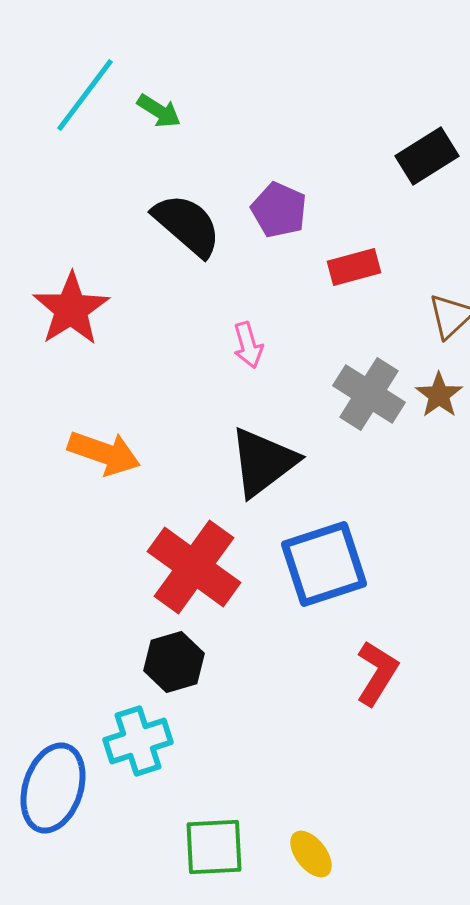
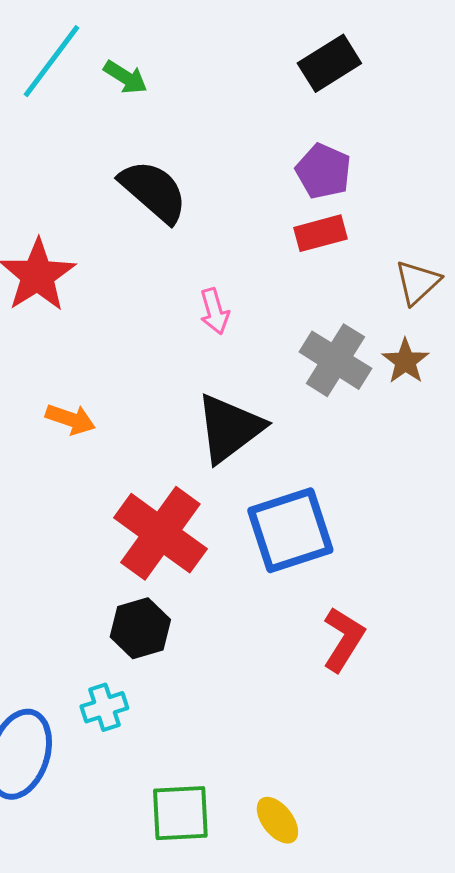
black rectangle: (427, 156) -> (329, 63), moved
purple pentagon: (279, 210) -> (323, 171), moved
orange arrow: (104, 453) -> (70, 419), size x0.7
cyan cross: (138, 741) -> (104, 707), size x0.7

